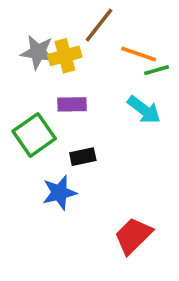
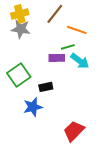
yellow cross: (65, 56) -> (20, 14), moved
green line: (157, 70) -> (68, 47), moved
purple rectangle: (72, 104) -> (57, 58), moved

